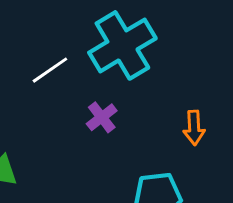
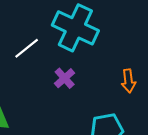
cyan cross: (122, 45) -> (75, 28), turned -30

